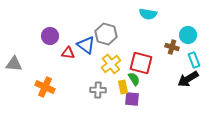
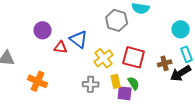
gray hexagon: (106, 34) -> (117, 20), moved
brown cross: (172, 47) -> (165, 63), moved, turned -32
green semicircle: (134, 79) -> (134, 83), moved

